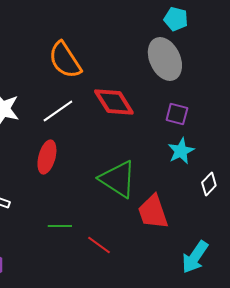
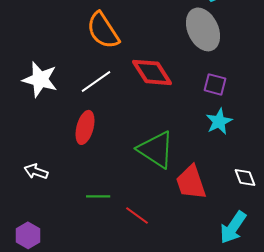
white diamond: (209, 184) -> (245, 177), moved, turned -65

